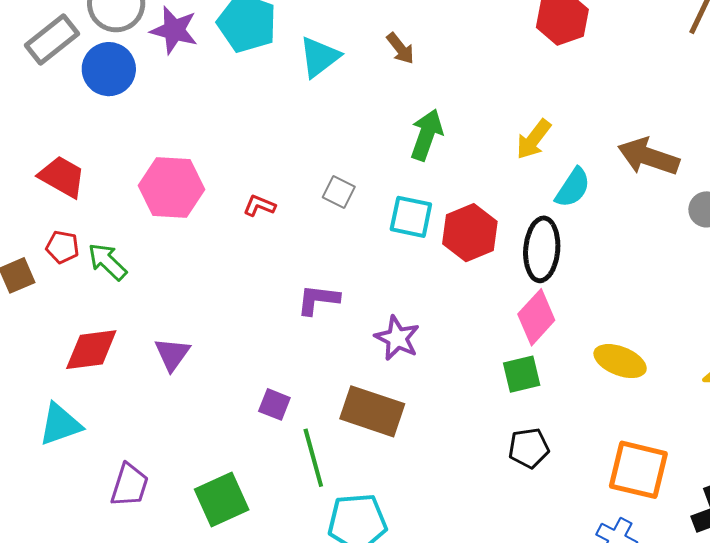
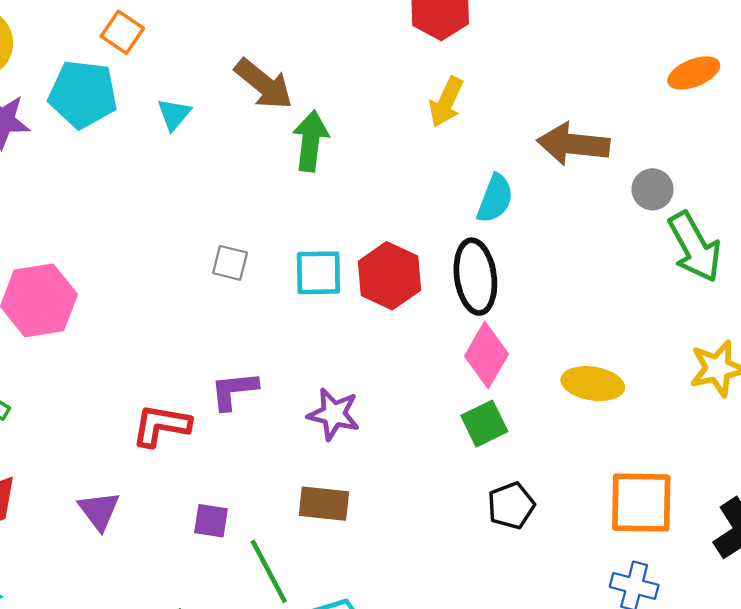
brown arrow: (400, 48) -> (264, 84), size x1.6
cyan triangle: (319, 57) -> (174, 114), size x0.7
green arrow: (427, 135) -> (311, 141), moved
yellow arrow: (534, 139) -> (446, 102), moved
red L-shape: (259, 206) -> (161, 425), moved, size x1.6
purple triangle: (172, 354) -> (99, 511), moved
brown rectangle: (372, 411) -> (324, 504), size x0.7

